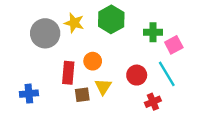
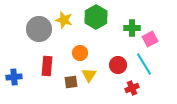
red rectangle: (68, 73) -> (47, 66), moved
blue cross: (29, 94) -> (14, 77), moved

